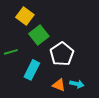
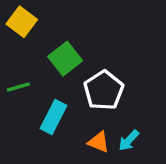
yellow square: (25, 16) -> (22, 22), moved
cyan arrow: (77, 84) -> (129, 140), turned 120

